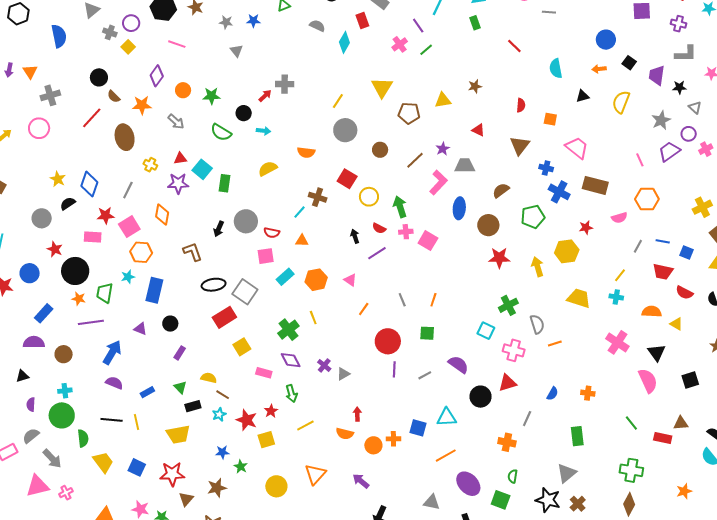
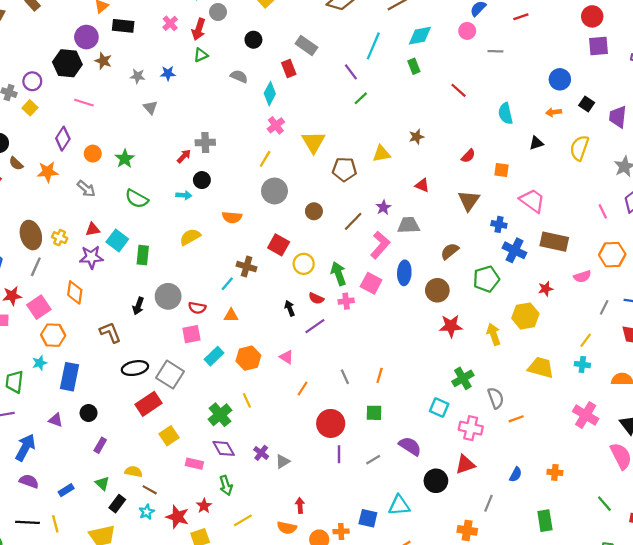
pink cross: (400, 44) -> (276, 125), moved
green star: (212, 96) -> (125, 159), turned -30
red semicircle: (521, 105) -> (468, 156), turned 40
black circle: (244, 113) -> (202, 180), moved
brown ellipse: (125, 137) -> (31, 235), moved
pink square: (428, 241) -> (371, 283), moved
black rectangle: (193, 406) -> (117, 504), turned -35

